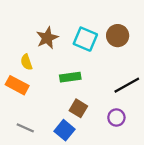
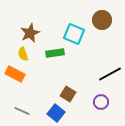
brown circle: (118, 36) -> (102, 20), moved
brown star: (47, 38) -> (30, 33), moved
green rectangle: (70, 77) -> (55, 53), moved

